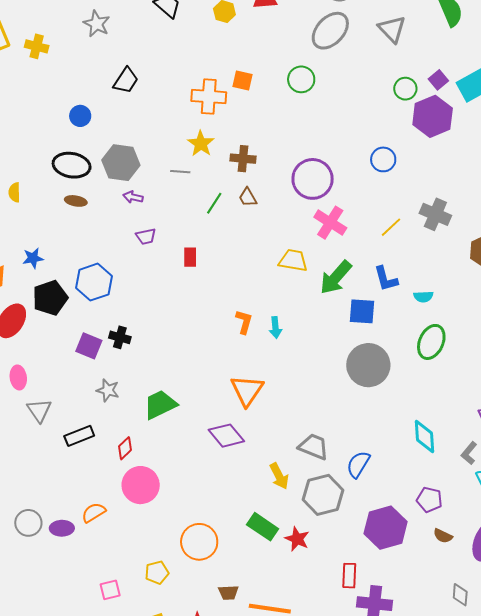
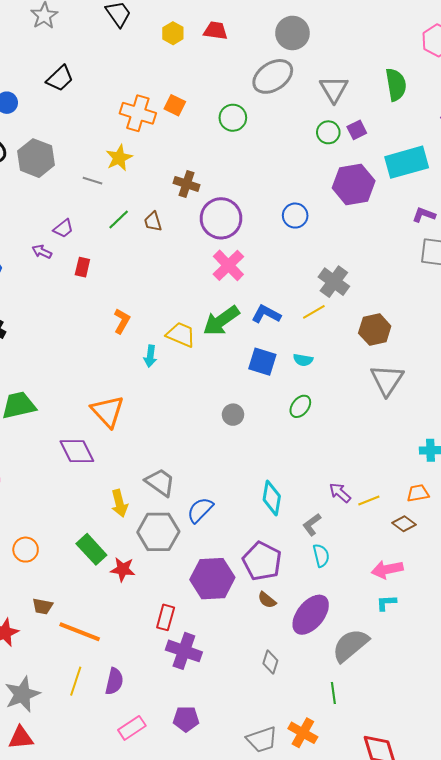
purple square: (438, 80) -> (357, 130), moved
green circle: (405, 89) -> (328, 132), moved
brown cross: (243, 159) -> (187, 184), moved
purple arrow: (133, 197) -> (42, 252), moved
yellow line: (391, 227) -> (314, 312), moved
purple trapezoid: (146, 236) -> (63, 229), moved, turned -40
yellow trapezoid: (293, 260) -> (181, 335), moved
blue L-shape: (386, 279) -> (266, 314), moved, turned 120
blue square: (362, 311) -> (262, 362), moved
orange L-shape: (244, 322) -> (122, 321), moved
green ellipse: (431, 342) -> (300, 406), size x0.7
gray circle: (368, 365) -> (233, 415), size x0.5
orange triangle: (247, 390) -> (108, 411), turned -30
purple pentagon: (429, 500) -> (262, 561), size x1.5
red star: (297, 539) -> (123, 569), turned -30
orange circle: (199, 542) -> (26, 550), size x0.7

